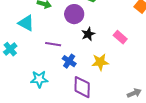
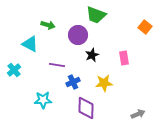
pink rectangle: (120, 37) -> (124, 58), turned 40
blue cross: (69, 61) -> (73, 82), turned 32

